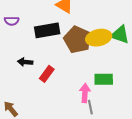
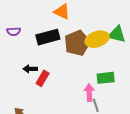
brown pentagon: (77, 40) -> (77, 43), turned 30
red rectangle: (47, 74) -> (43, 78), moved

